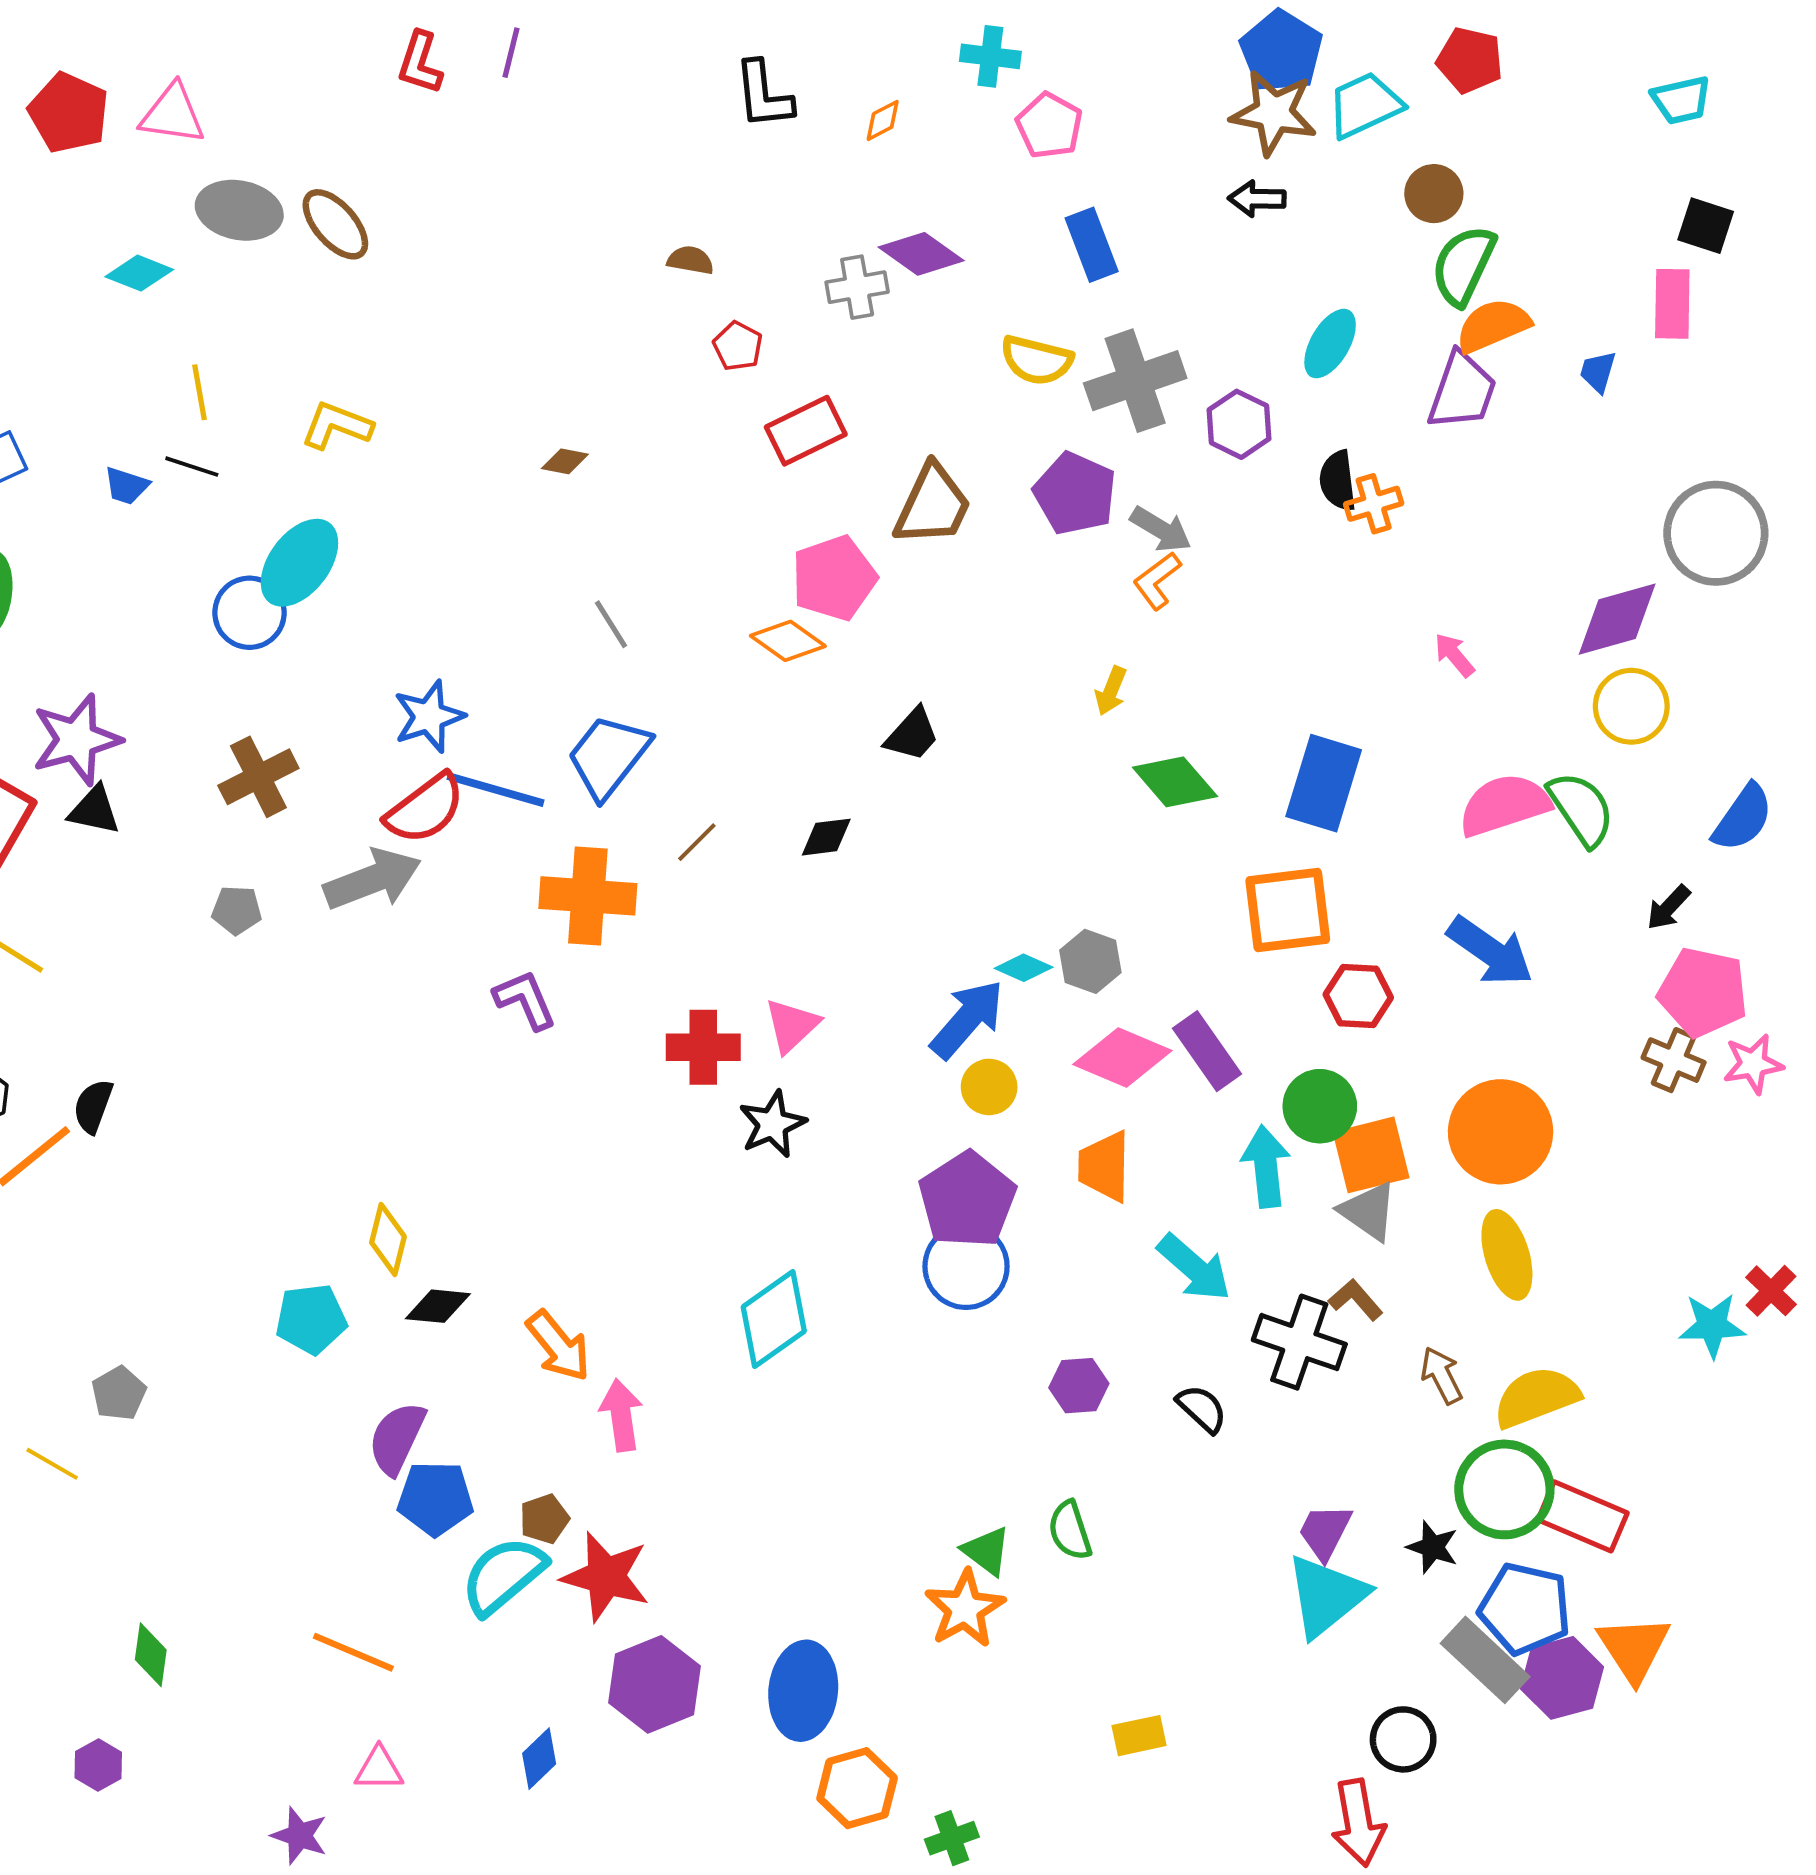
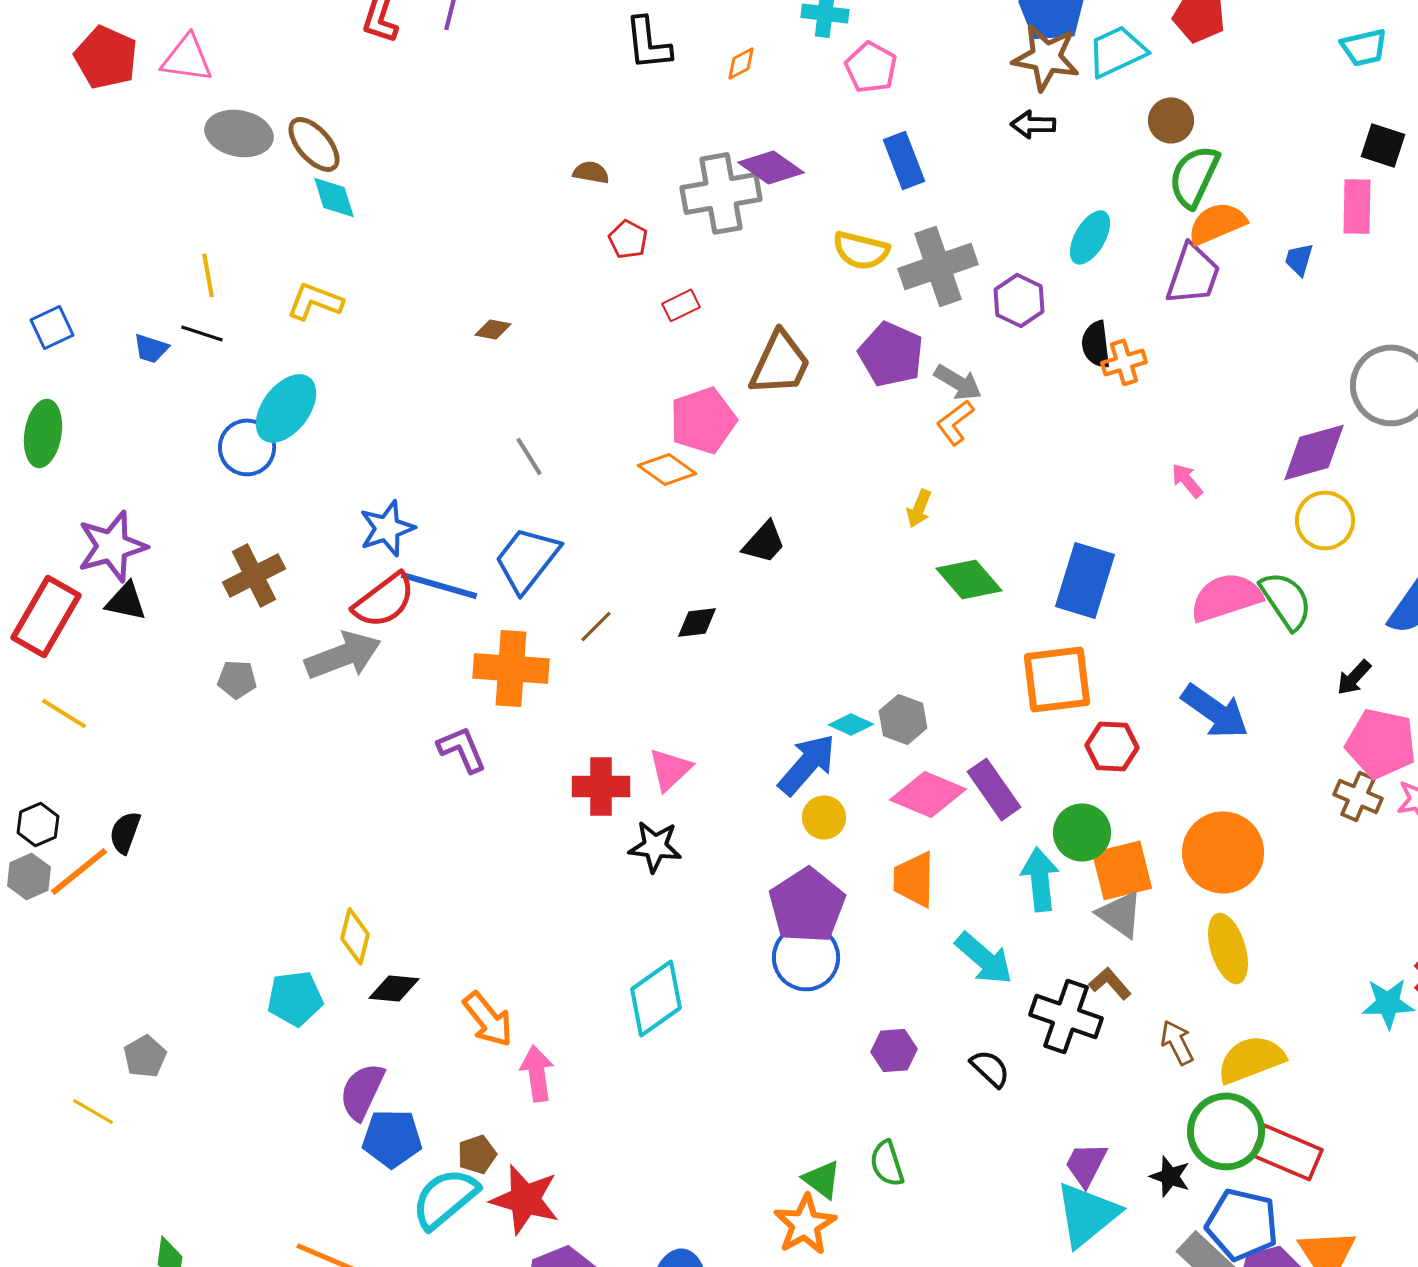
cyan diamond: (139, 273) -> (334, 197), moved, turned 51
gray cross: (857, 287) -> (721, 193), size x1.6
red rectangle: (806, 431) -> (681, 305), size x0.6
black star: (772, 1124) -> (655, 846), turned 30

